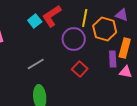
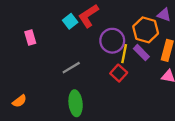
yellow line: (85, 18) -> (124, 54), moved
purple rectangle: (113, 59) -> (141, 53), moved, turned -42

